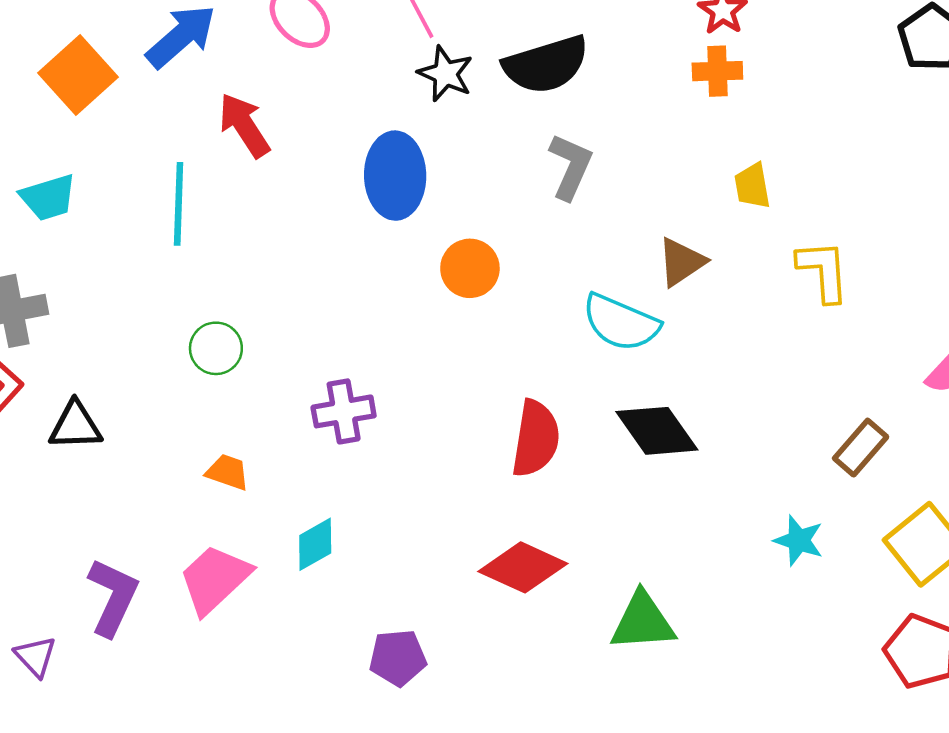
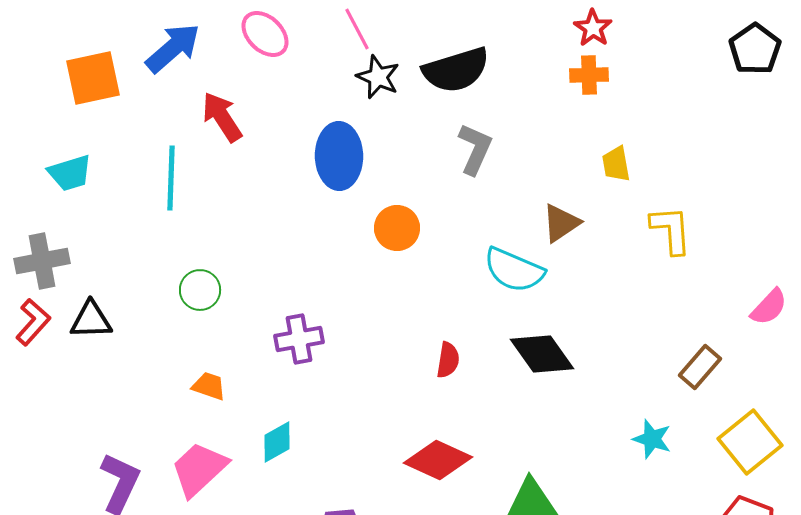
orange square: (78, 75) -> (93, 78), turned 30
black triangle: (75, 426) -> (91, 320), moved
red semicircle: (536, 439) -> (448, 360), size x0.6

